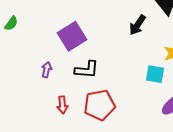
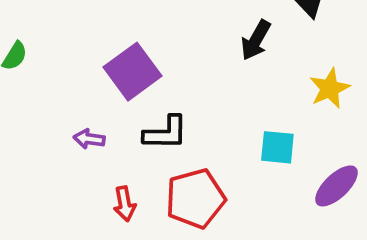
purple arrow: (47, 70) -> (89, 139), turned -91
cyan square: (155, 74) -> (277, 147), moved

